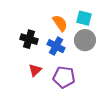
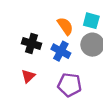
red triangle: (35, 70) -> (28, 76), moved

